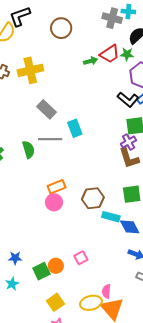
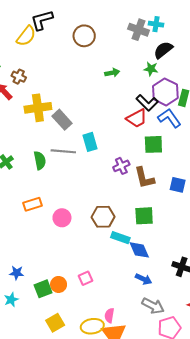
red trapezoid: (110, 54) -> (137, 118), moved
yellow cross: (30, 70) -> (38, 108), moved
black L-shape: (128, 100) -> (147, 103), moved
purple cross: (129, 142) -> (121, 166), moved
orange rectangle: (57, 187) -> (32, 204), moved

